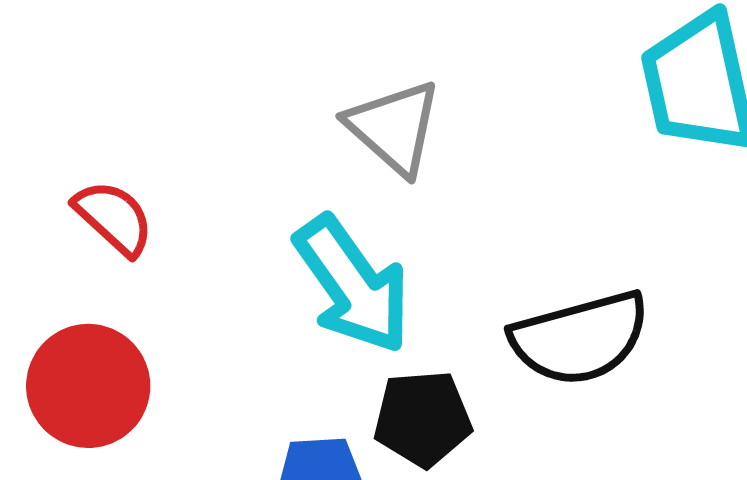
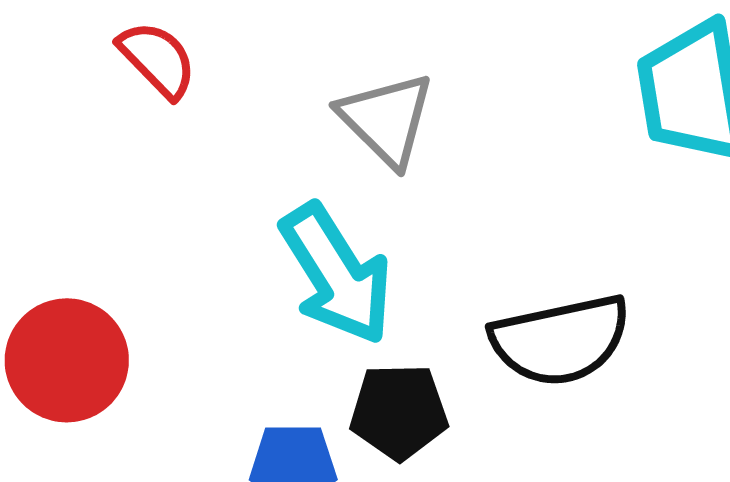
red semicircle: (114, 218) -> (157, 59), moved

